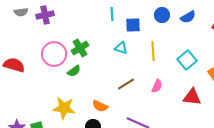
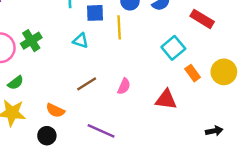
yellow line: (153, 51) -> (119, 27), moved
cyan square: (187, 60) -> (173, 48), moved
green semicircle: (74, 71) -> (16, 83), moved

